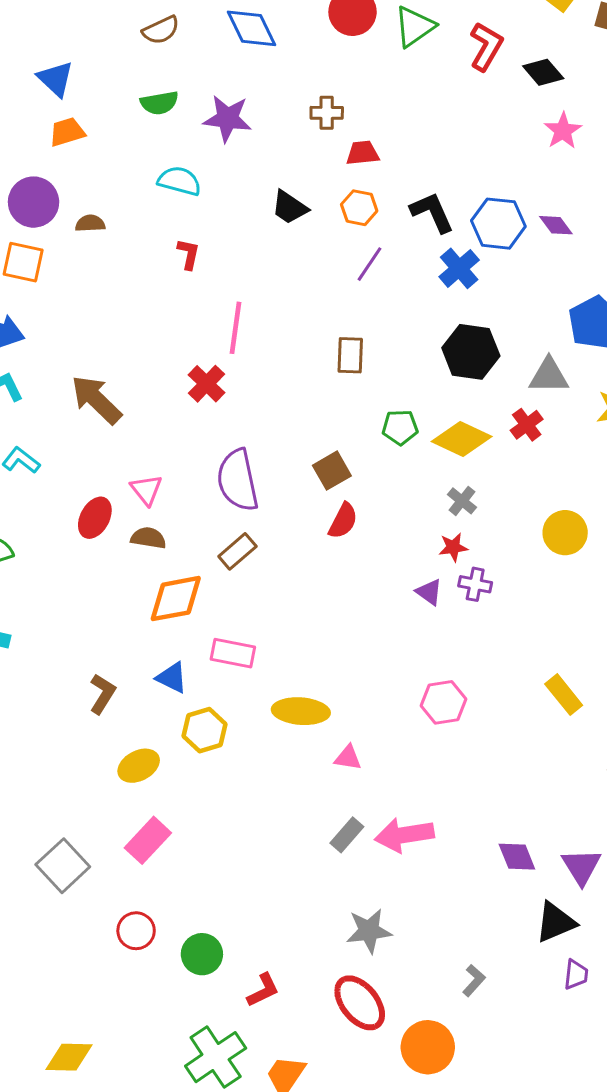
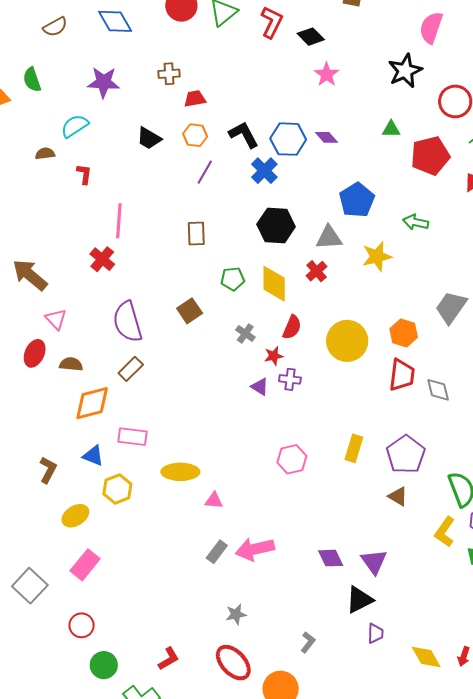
green semicircle: (159, 103) -> (32, 80), moved, turned 85
cyan semicircle: (179, 181) -> (75, 126), turned -44
brown semicircle: (90, 223) -> (45, 154), moved
yellow diamond: (462, 439) -> (274, 284), turned 69
pink triangle: (146, 490) -> (56, 319), moved
gray cross: (462, 501) -> (245, 333), moved
red semicircle: (343, 521) -> (292, 327), moved
yellow circle: (565, 533) -> (347, 341), size x1.4
yellow rectangle: (564, 695) -> (354, 448), turned 60
pink hexagon: (444, 702) -> (292, 459), moved
gray star: (369, 931) -> (236, 614), size x0.7
green circle: (202, 954) -> (104, 665), moved

